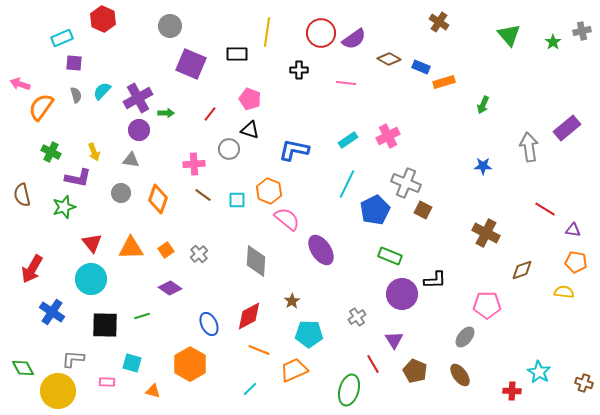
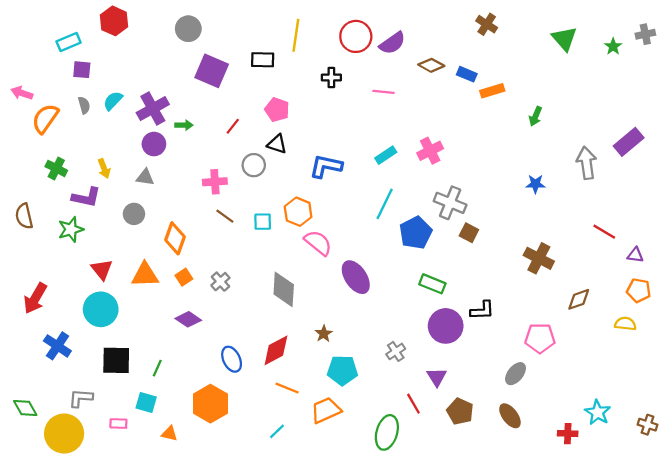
orange diamond: (158, 199) -> (175, 238), moved
green line: (142, 316) -> (157, 368), moved, turned -49

